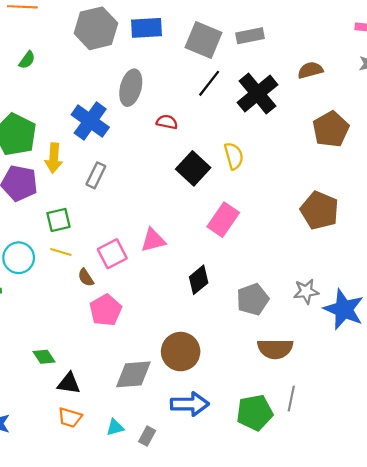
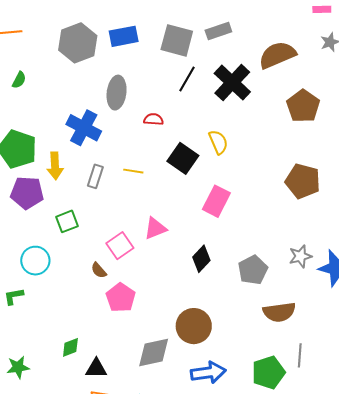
brown semicircle: (310, 70) -> (277, 55), size x1.6
yellow line: (61, 252) -> (133, 171), moved
green diamond: (44, 357) -> (70, 347), turned -70

